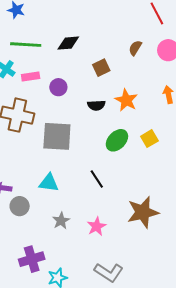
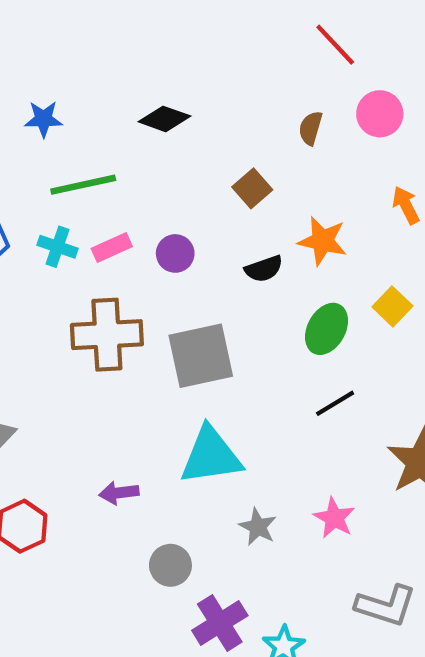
black diamond: (68, 43) -> (164, 119), moved, turned 40
black line: (97, 179) -> (335, 403), moved, turned -72
cyan triangle: (49, 183) -> (211, 456), size x1.5
gray circle: (20, 206) -> (170, 565), moved

